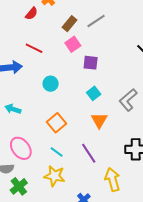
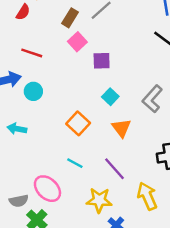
cyan circle: (51, 84) -> (33, 91), moved
orange square: (56, 123) -> (78, 123), moved
pink ellipse: (21, 148) -> (47, 189), moved
cyan line: (57, 152) -> (75, 163), moved
yellow star: (55, 176) -> (99, 200), moved

